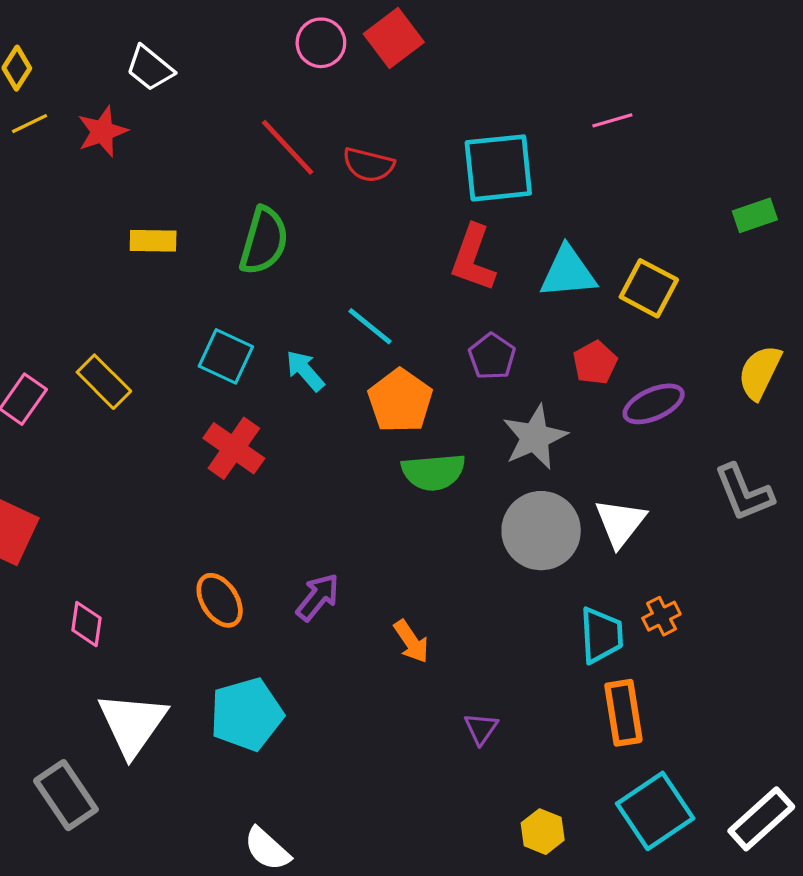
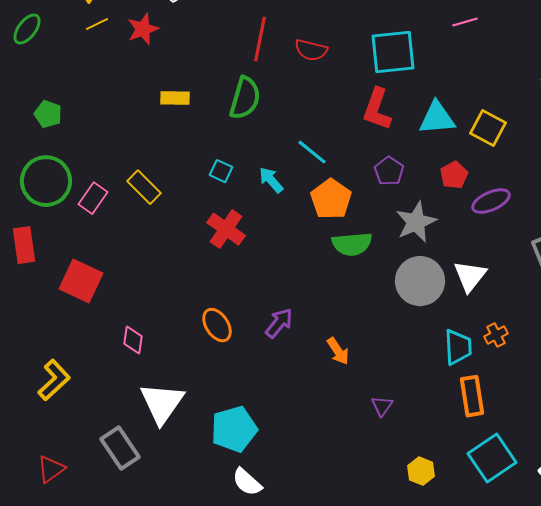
red line: (288, 147) -> (260, 39), turned 54
cyan square: (226, 356) -> (221, 171), size x0.7
cyan pentagon: (246, 714) -> (234, 429), moved

